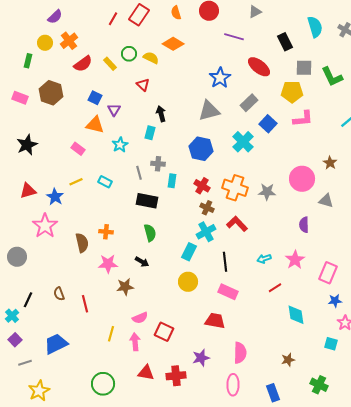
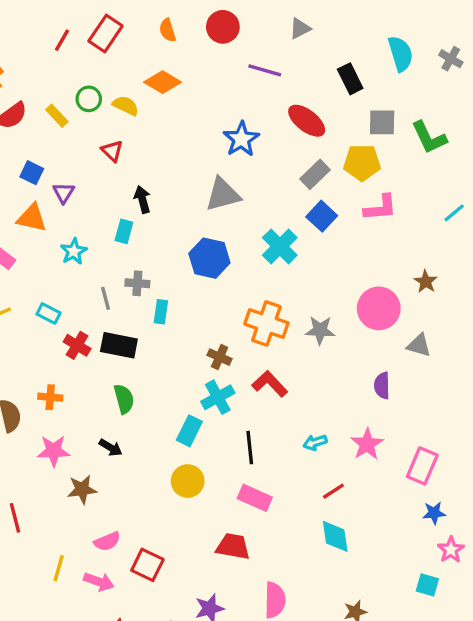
gray rectangle: (249, 103) -> (315, 174), moved
red cross: (202, 186) -> (77, 345), moved
cyan diamond: (296, 315) -> (335, 536), moved
pink arrow: (135, 342) -> (99, 582), turned 114

